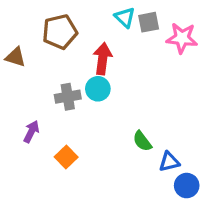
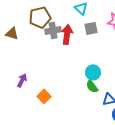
gray square: (149, 22) -> (91, 28), moved
cyan circle: (98, 89) -> (93, 72), moved
gray cross: (68, 97) -> (53, 30), moved

